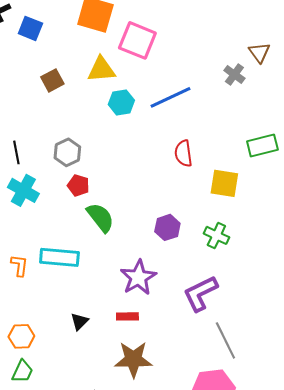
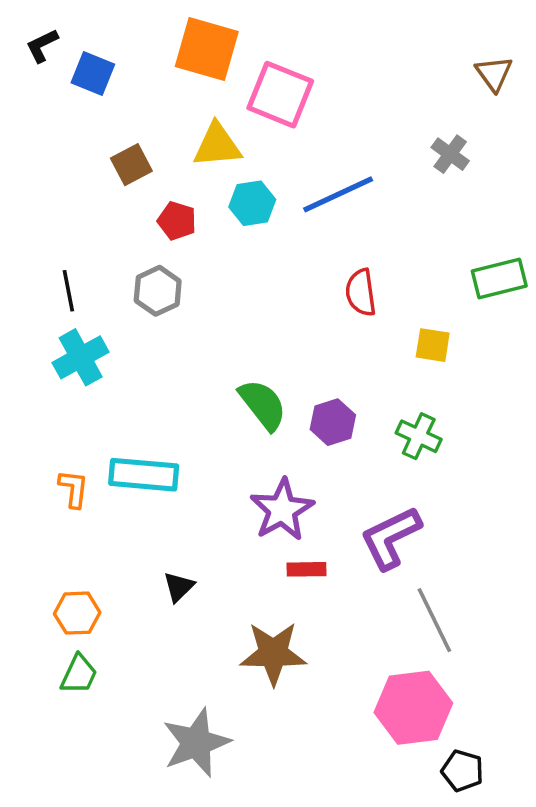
brown triangle: (259, 52) -> (494, 74), moved
yellow square: (224, 183) -> (433, 345), size x0.7
red pentagon: (78, 185) -> (177, 221), moved
cyan cross: (23, 190) -> (81, 357), turned 32
green semicircle: (100, 217) -> (263, 405), moved
red rectangle: (127, 316) -> (307, 569), moved

